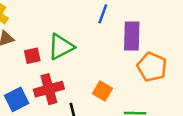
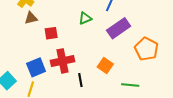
purple rectangle: (132, 36) -> (119, 28), moved, turned 50
green triangle: (61, 47) -> (85, 18), moved, size x0.6

